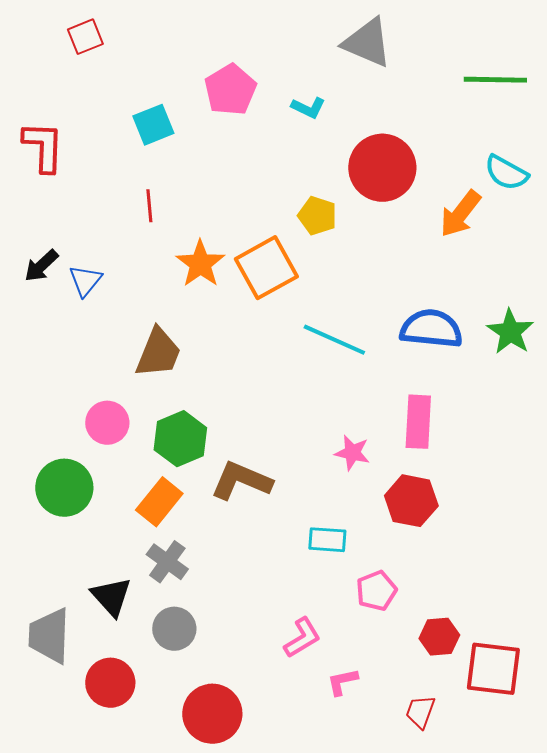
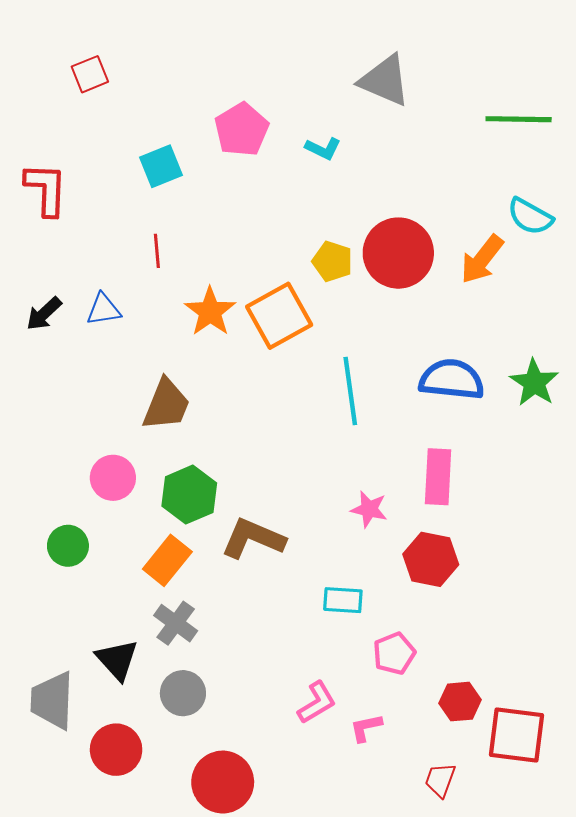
red circle: (382, 168) -> (398, 253), moved
blue triangle: (85, 281) -> (104, 309), moved, turned 42
cyan line: (334, 340) -> (350, 391), turned 58
green circle: (64, 488) -> (68, 546), size x0.7
pink L-shape: (342, 682) -> (366, 728), moved

